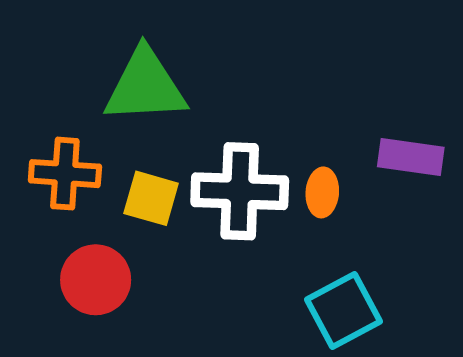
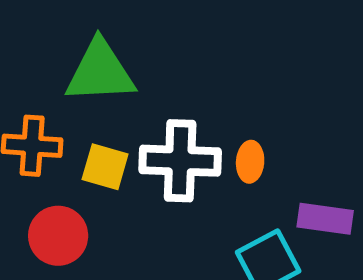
purple rectangle: (411, 157) -> (325, 219), moved

